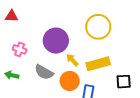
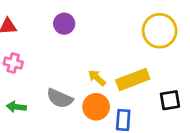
yellow circle: (98, 27) -> (160, 31), moved
purple circle: (56, 41) -> (64, 24), moved, size x0.6
pink cross: (20, 49) -> (13, 63), moved

